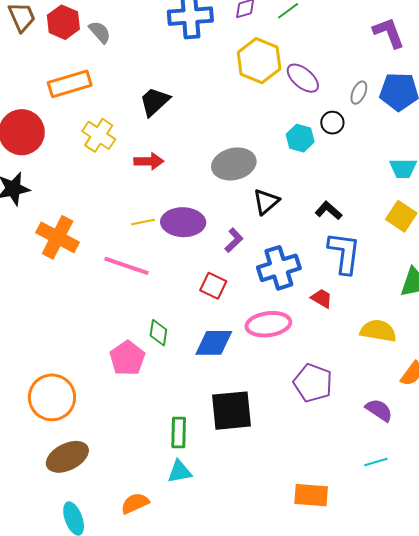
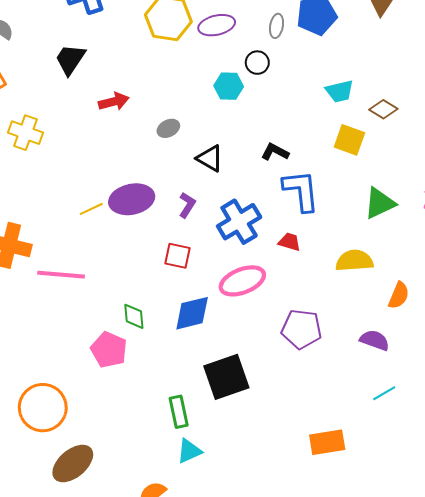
purple ellipse: (303, 78) -> (217, 25), turned -40
black trapezoid: (155, 102) -> (70, 59), moved
red arrow: (149, 161) -> (114, 102), moved
gray ellipse: (234, 164) -> (168, 128), size x0.5
black triangle: (266, 202) -> (210, 158), turned -36
pink line: (127, 266) -> (61, 275), moved

